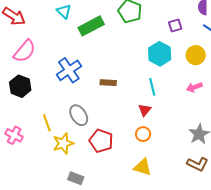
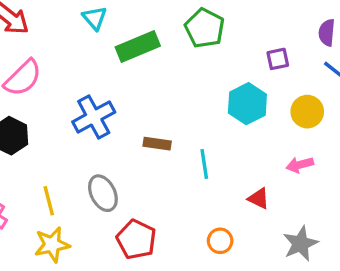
cyan line: (152, 87) -> (204, 164), moved
red triangle: (145, 110) -> (259, 198), moved, turned -48
orange circle: (143, 134) -> (220, 241), moved
yellow star: (63, 143) -> (52, 245), moved

